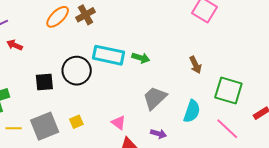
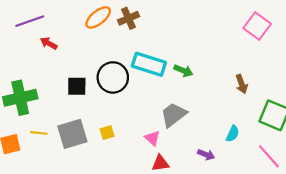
gray trapezoid: (155, 98) -> (174, 115), moved
cyan semicircle: (192, 111) -> (233, 134), size x0.7
purple arrow: (158, 134) -> (206, 155), moved

